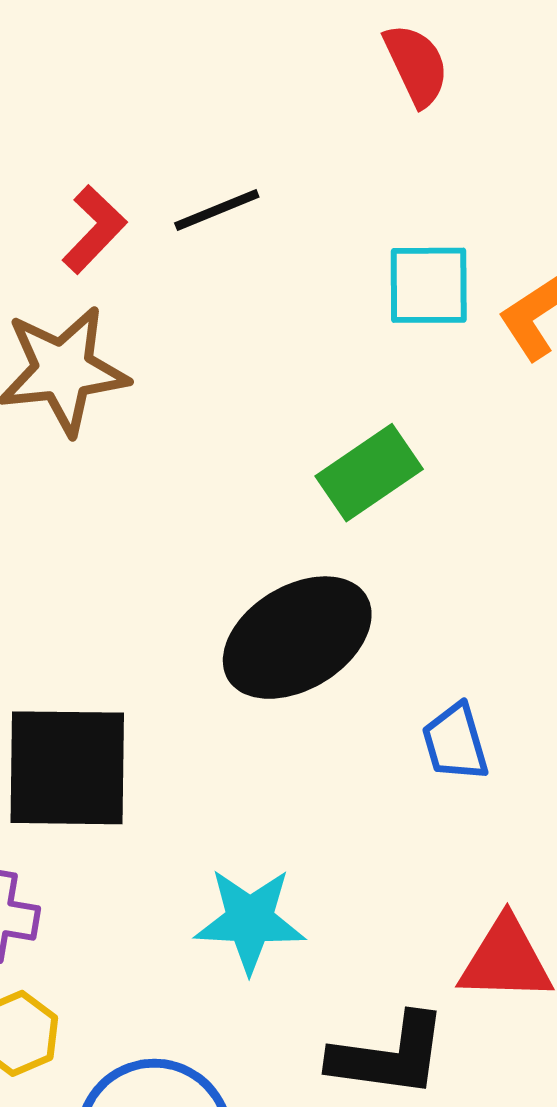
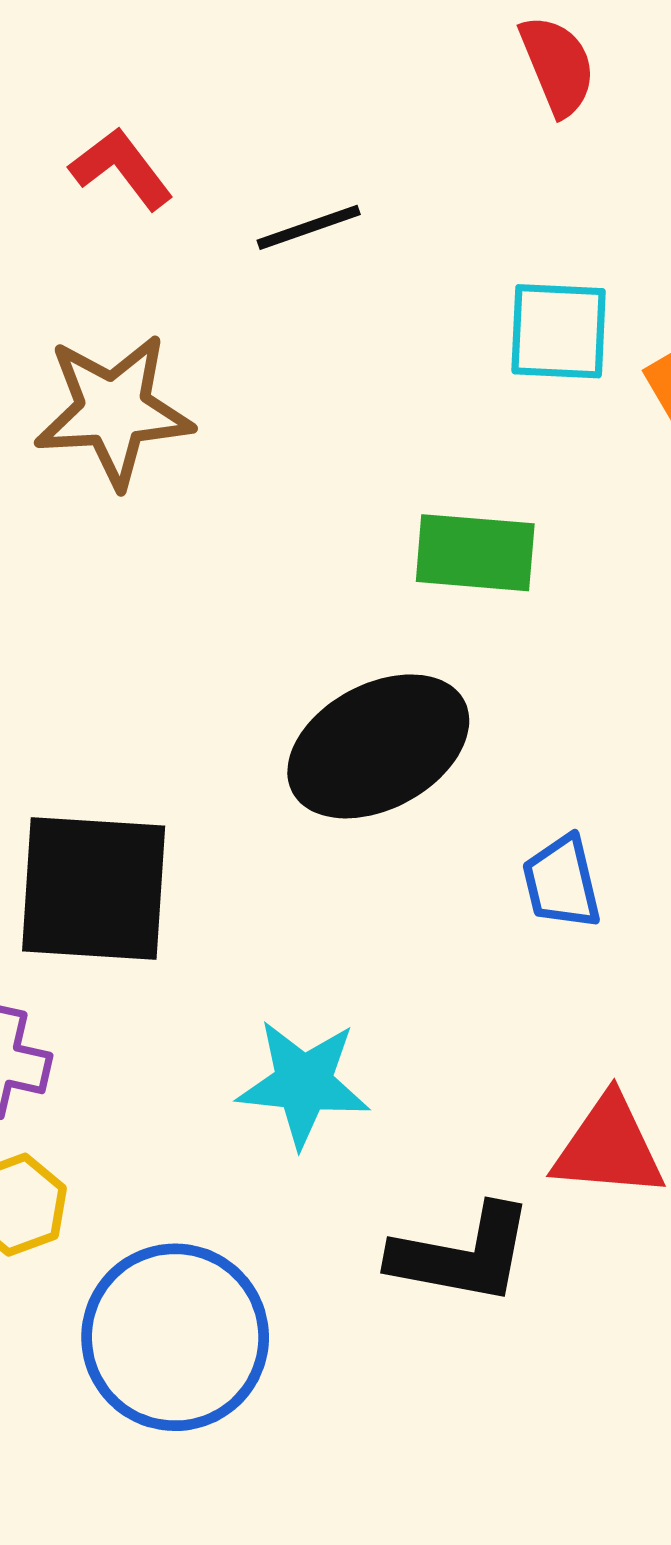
red L-shape: (94, 229) -> (121, 168), moved, turned -84
green rectangle: (369, 473) -> (475, 553), turned 36

